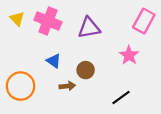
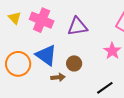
blue triangle: (54, 61) -> (46, 55), size x1.6
orange circle: (21, 86) -> (18, 64), moved

